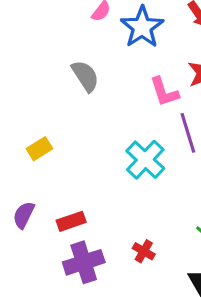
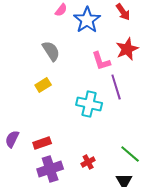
yellow rectangle: (39, 149) -> (43, 85), moved
cyan cross: (145, 160) -> (89, 104), turned -30
red cross: (144, 251) -> (88, 162), turned 32

